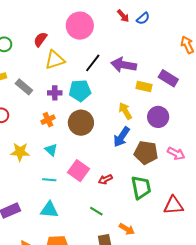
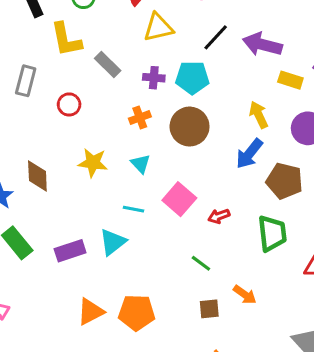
cyan triangle: (49, 210) -> (113, 242), moved, turned -48

